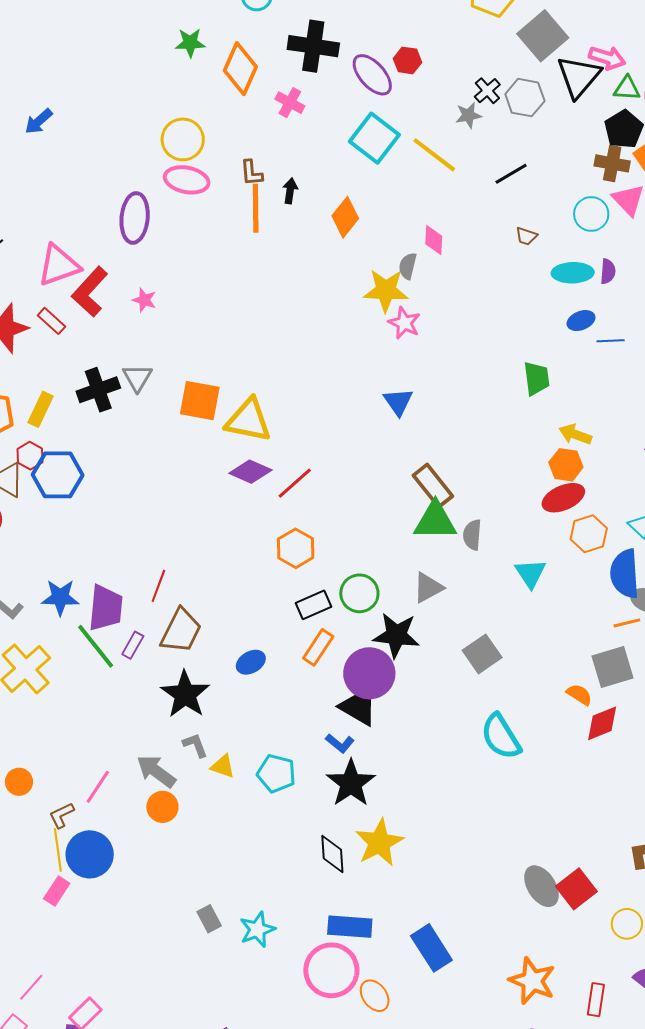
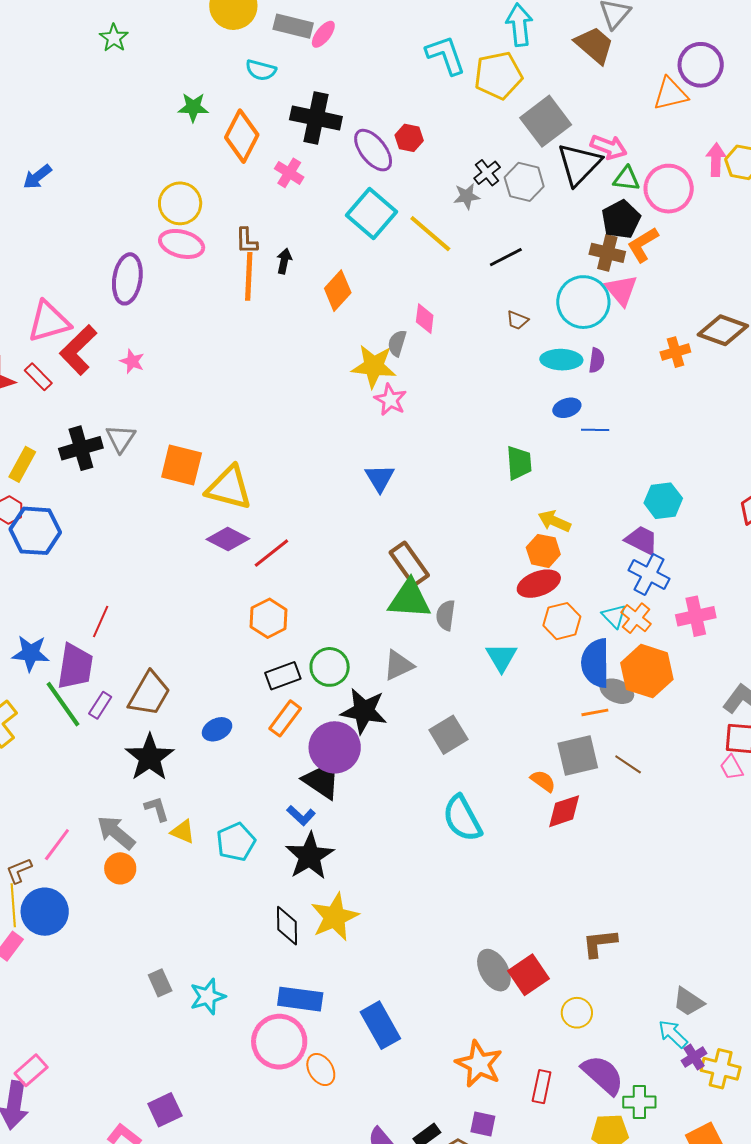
cyan circle: (591, 214) -> (583, 302), size x1.5
red line: (158, 586) -> (101, 621), moved
cyan pentagon: (276, 773) -> (236, 842), turned 30

